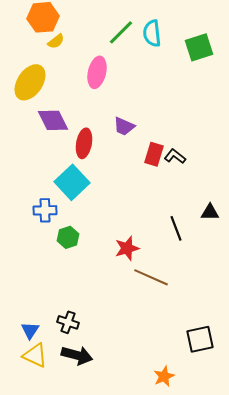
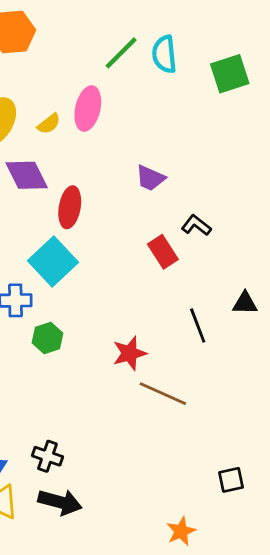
yellow semicircle: (56, 41) -> (49, 124), moved
purple trapezoid: (124, 126) -> (150, 178), moved
red rectangle: (154, 154) -> (163, 252), moved, turned -50
black square: (200, 339) -> (231, 480), size x0.7

